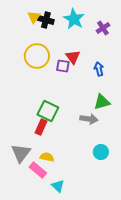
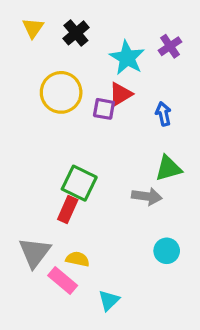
yellow triangle: (34, 17) -> (33, 28), moved
cyan star: (74, 19) -> (127, 58), moved
black cross: (46, 20) -> (76, 33), turned 35
red triangle: (73, 57) -> (120, 94), turned 35
cyan triangle: (58, 186) -> (109, 300), moved, turned 32

